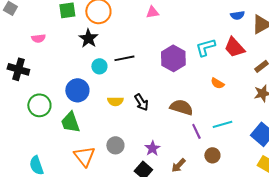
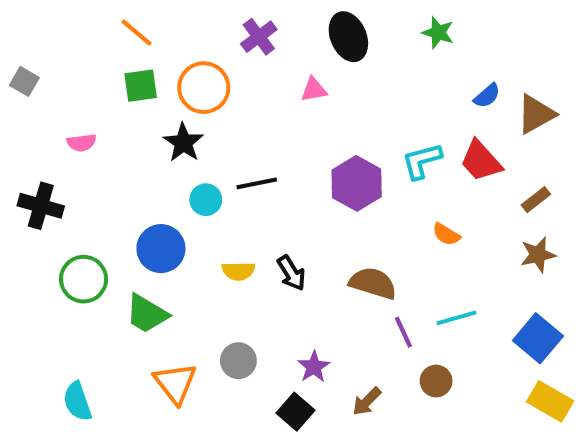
blue semicircle: (237, 15) -> (487, 96), turned -32
green trapezoid: (70, 122) -> (147, 314), turned -40

